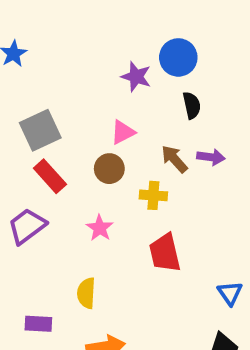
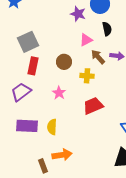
pink triangle: (123, 132) -> (86, 40), moved
red rectangle: (50, 176) -> (33, 66), turned 54
red trapezoid: (165, 253) -> (93, 106), turned 80
purple rectangle: (38, 324) -> (27, 126), moved, size x1.5

